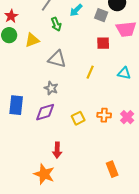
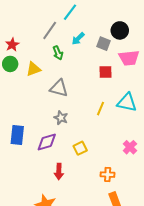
yellow line: (90, 72) -> (100, 109), moved
cyan triangle: (124, 73) -> (127, 103), size x1.5
gray star: (51, 88) -> (61, 118), moved
orange cross: (104, 115) -> (108, 175), moved
red arrow: (57, 150) -> (59, 172), moved

